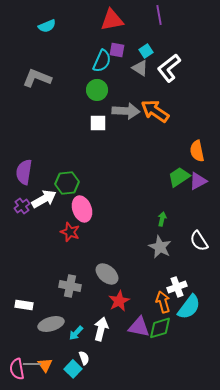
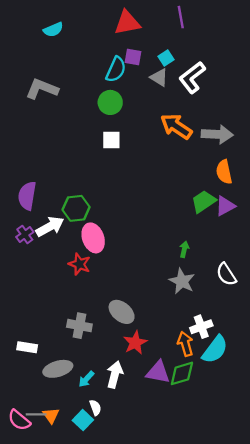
gray arrow: (126, 111) -> (217, 134), moved
pink semicircle: (17, 369) -> (19, 420), turned -40

